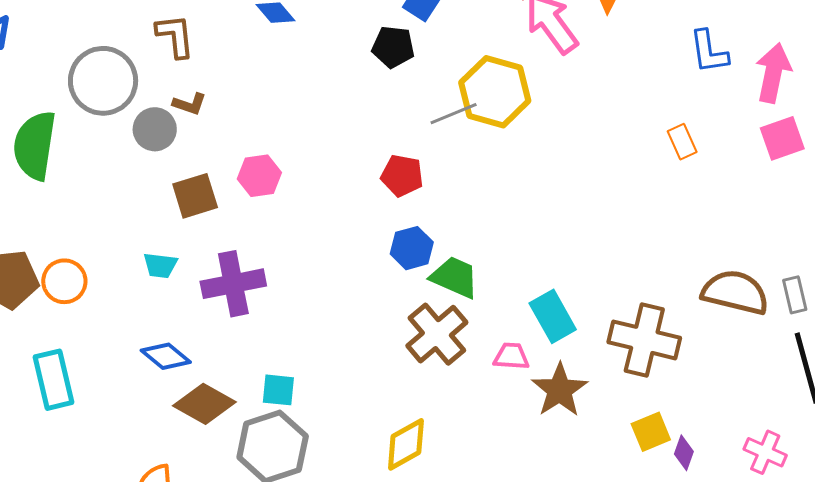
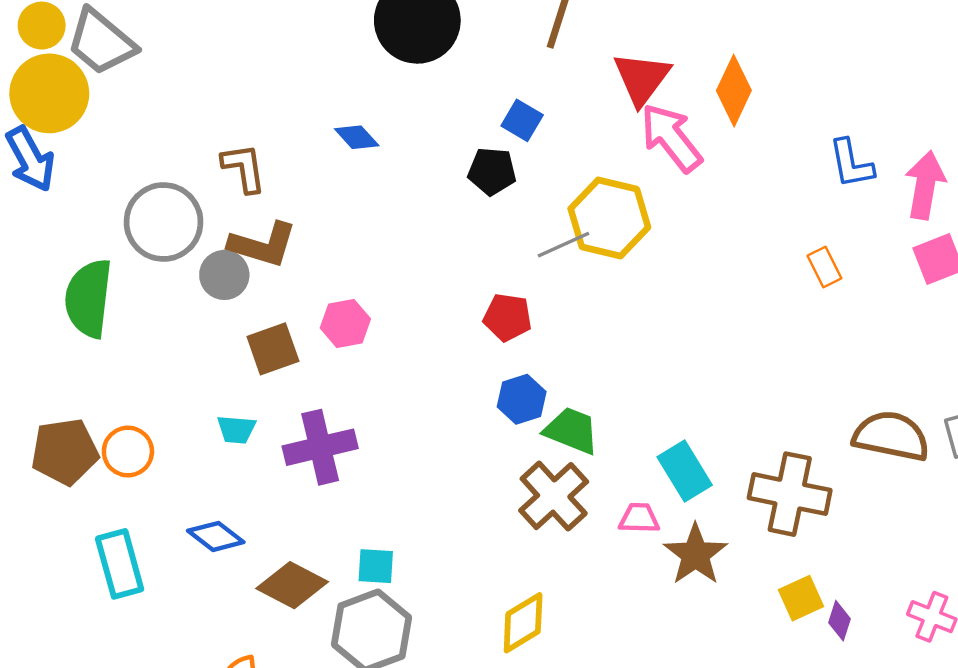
brown L-shape: (190, 104) -> (263, 245), size x1.8
blue diamond: (166, 356) -> (216, 536), moved

